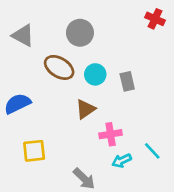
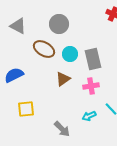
gray rectangle: (127, 81) -> (93, 59), size x1.5
pink cross: (111, 134) -> (91, 86), moved

